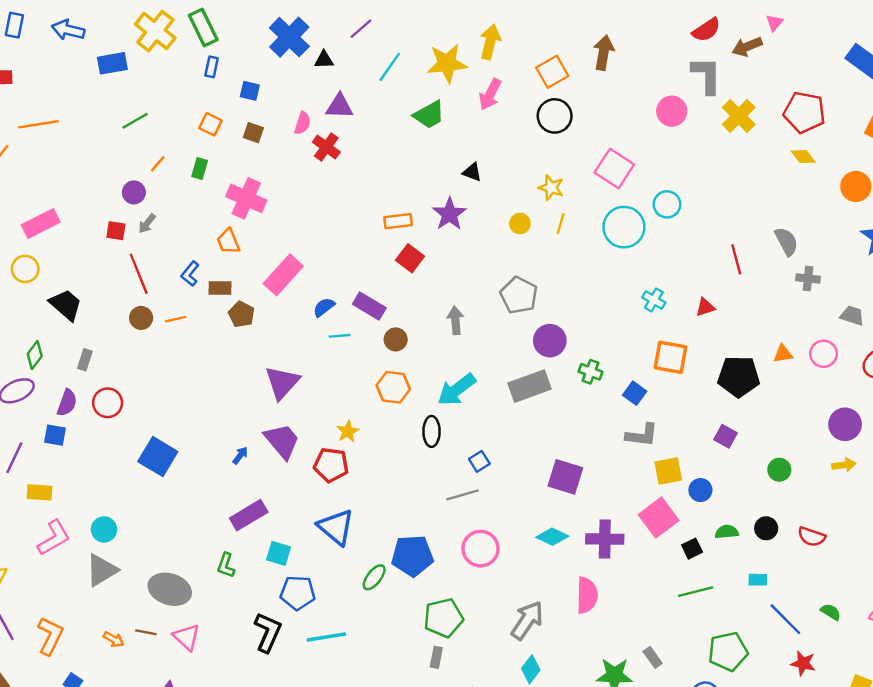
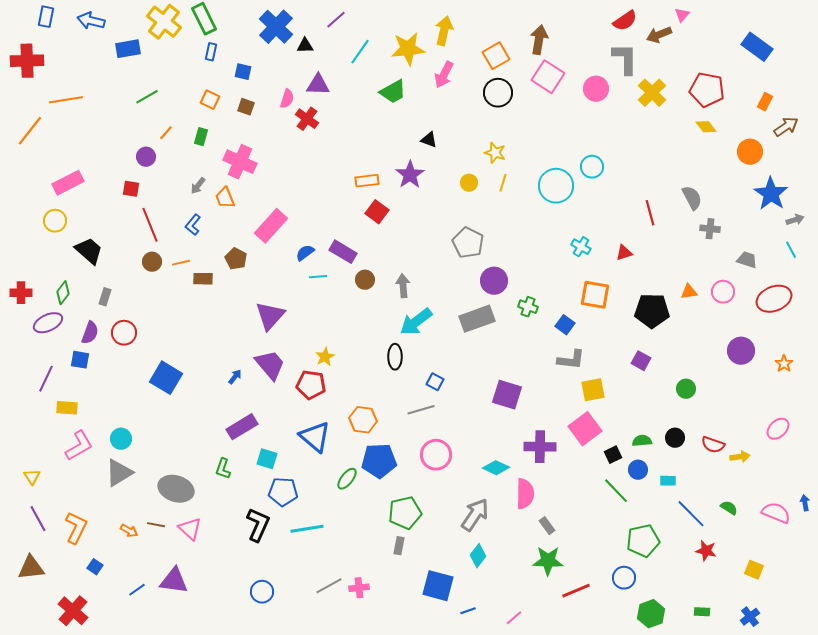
pink square: (614, 169) -> (548, 77), moved
gray arrow: (147, 224) -> (198, 186), moved
brown rectangle: (220, 288) -> (203, 279), moved
gray arrow: (455, 320) -> (403, 286), moved
orange hexagon: (393, 387) -> (363, 420), moved
blue square: (479, 461) -> (435, 382), turned -30
yellow arrow: (844, 465) -> (740, 457), moved
blue circle: (700, 490) -> (638, 470), moved
cyan diamond: (552, 537) -> (496, 468), moved
green line: (696, 592) -> (616, 491), turned 60
gray rectangle: (653, 657) -> (547, 526), moved

